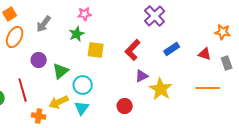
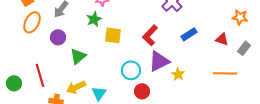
purple circle: (39, 60) -> (58, 37), moved
gray rectangle: (227, 63) -> (244, 48), turned 56
purple triangle: (142, 76) -> (159, 61), size x1.6
cyan circle: (83, 85) -> (131, 70), moved
yellow star: (161, 89) -> (178, 74), size x0.6

